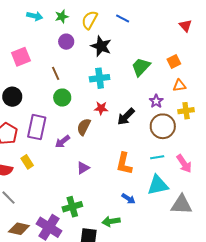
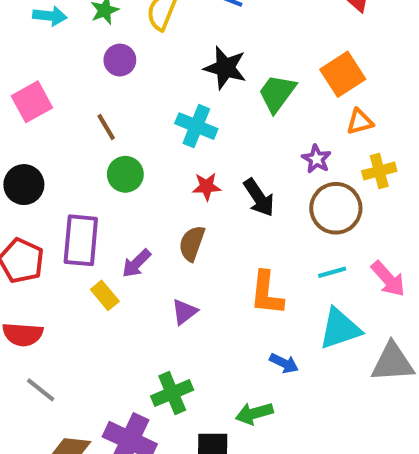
black star: (101, 46) -> (225, 68), moved
orange square: (174, 61) -> (343, 74), size x1.5
cyan cross: (100, 78) -> (196, 126), turned 36
black arrow: (126, 117) -> (259, 198), turned -72
brown semicircle: (84, 127) -> (192, 243), moved
yellow rectangle: (27, 162) -> (105, 295), moved

